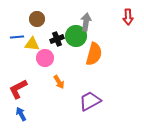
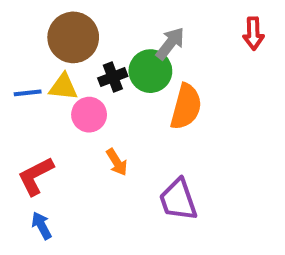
brown circle: (37, 19) -> (73, 37), size x1.6
gray arrow: (86, 22) -> (170, 43), turned 30
blue line: (17, 37) -> (28, 93), moved
purple trapezoid: (90, 101) -> (178, 200), turned -80

